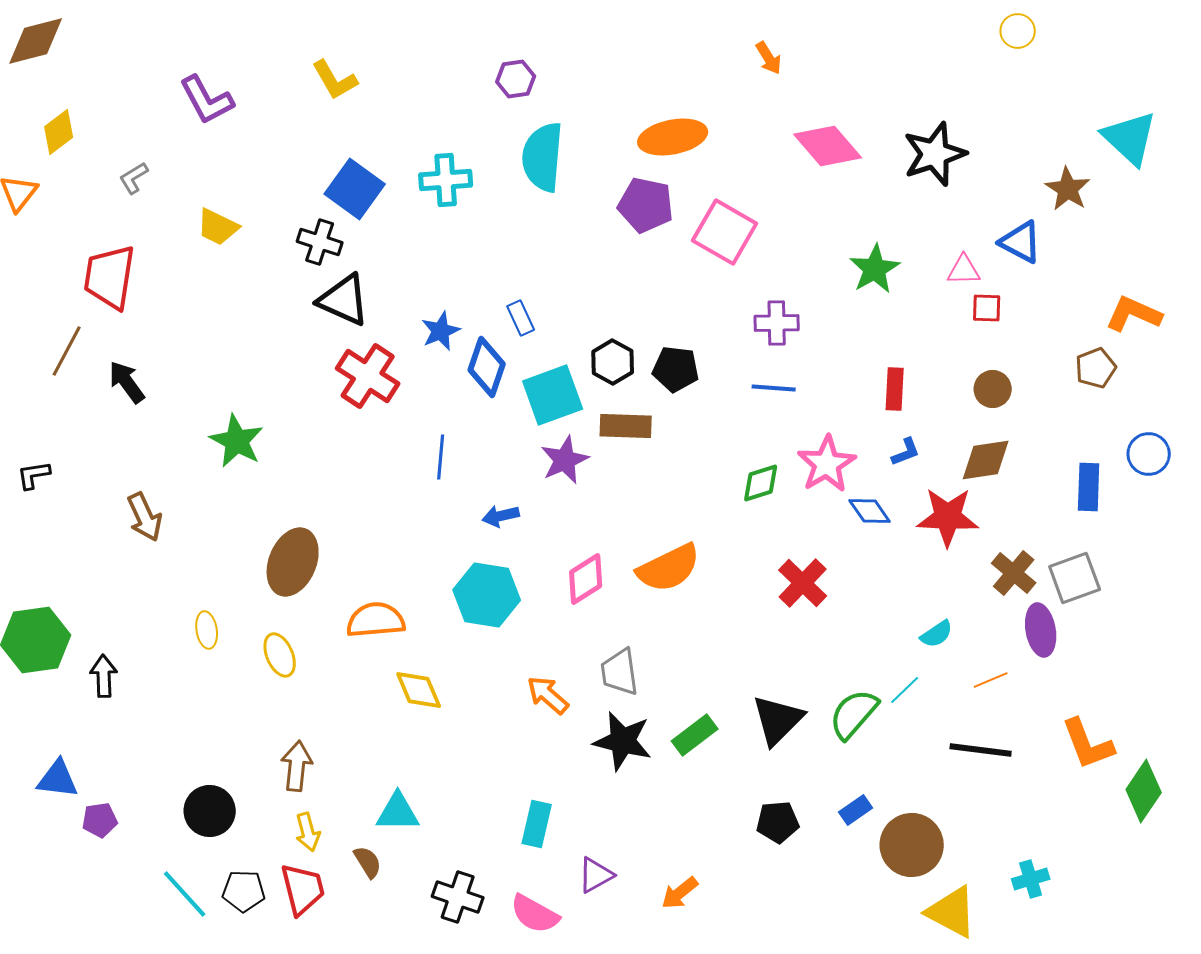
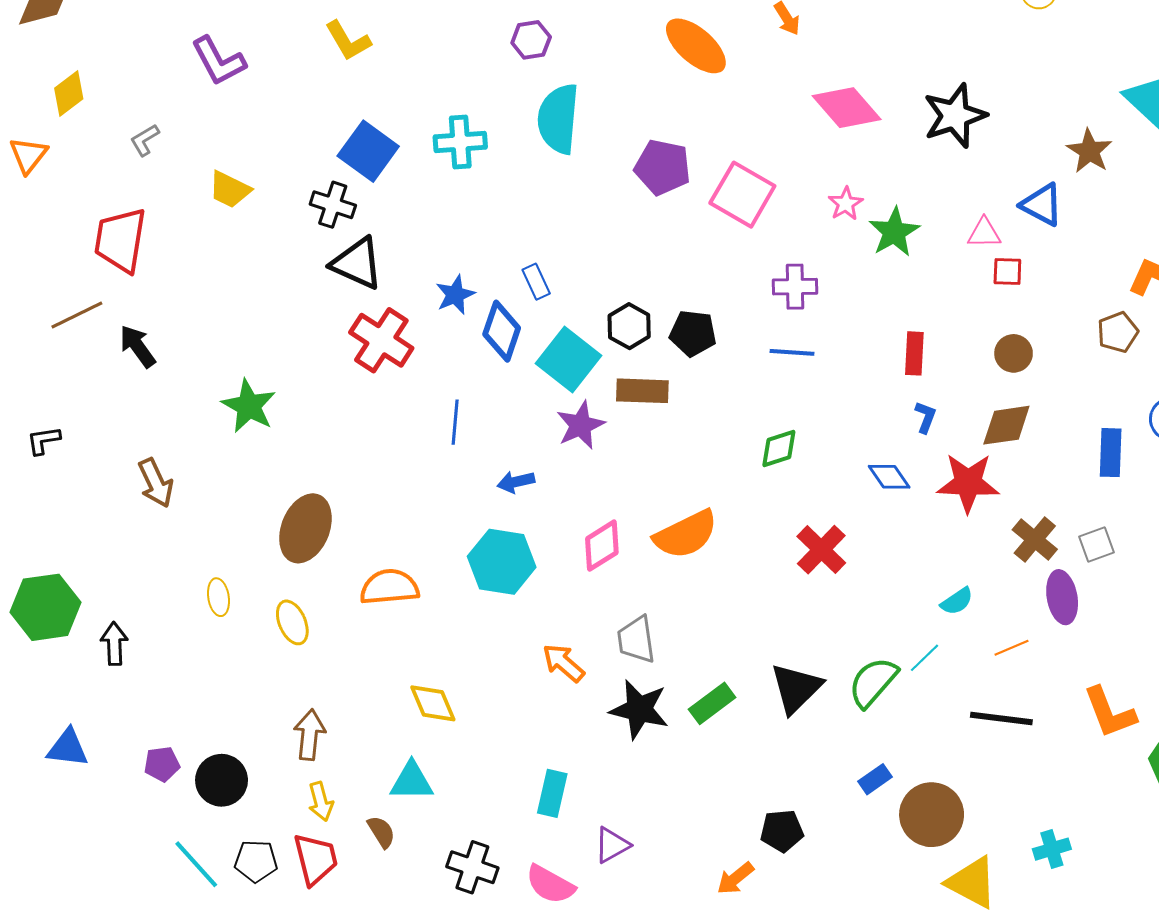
orange ellipse: (673, 137) -> (696, 46), moved, turned 52
brown line: (67, 351) -> (77, 315), turned 36
cyan square: (553, 395) -> (568, 359), turned -32
blue L-shape: (906, 452) -> (926, 417), turned -48
pink star: (827, 464) -> (846, 204), moved, size x0.6
gray square: (1075, 578) -> (1096, 545), size x0.7
yellow diamond: (419, 690) -> (433, 703), moved
purple pentagon: (100, 820) -> (162, 764), moved
black pentagon: (778, 822) -> (782, 831), moved
orange arrow: (680, 893) -> (735, 878), moved

